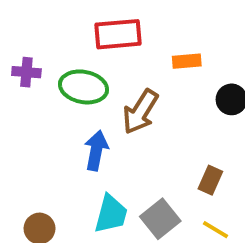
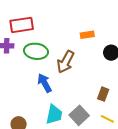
red rectangle: (118, 34) -> (22, 25), moved
blue arrow: (96, 150) -> (45, 83), turned -36

